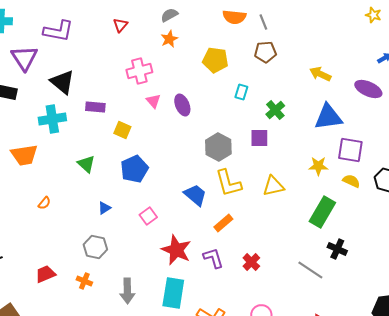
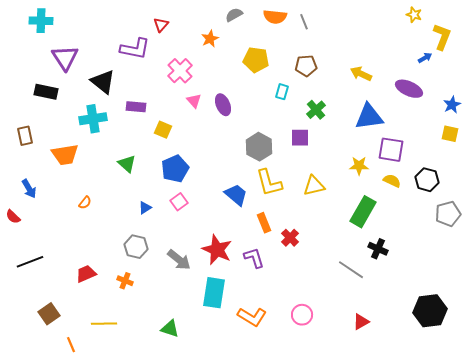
gray semicircle: (169, 15) -> (234, 15), moved
purple L-shape: (58, 31) -> (135, 49), moved
brown pentagon: (265, 52) -> (306, 66), moved
pink cross: (139, 71) -> (180, 71), turned -30
pink square: (148, 216) -> (179, 202), moved
orange rectangle: (223, 223) -> (264, 223), turned -72
red cross: (251, 262) -> (290, 238), moved
gray arrow: (127, 291) -> (179, 260), moved, turned -50

